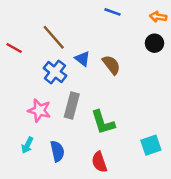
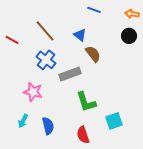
blue triangle: (83, 59) -> (80, 35), moved
gray rectangle: (72, 106) -> (70, 74), moved, turned 55
cyan square: (151, 145) -> (114, 121), moved

